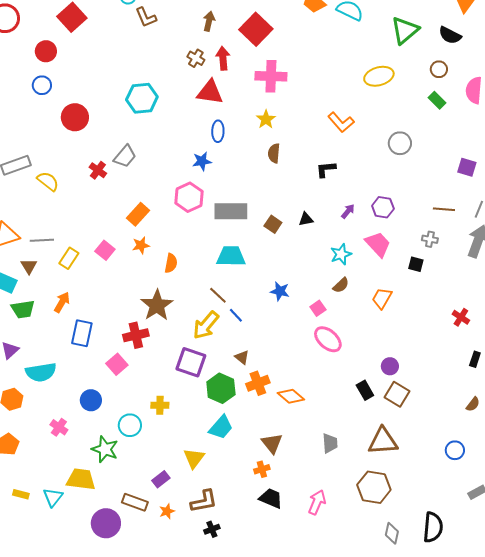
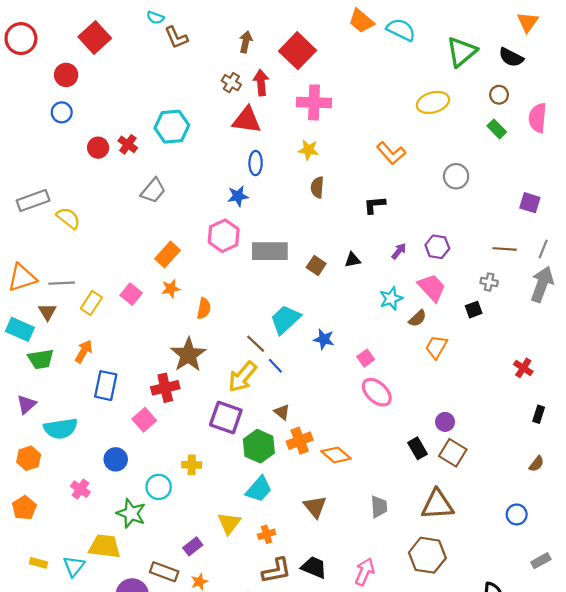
red circle: (75, 117) -> (98, 148), size x0.7
yellow star: (266, 119) -> (308, 150), turned -30
red cross: (98, 170) -> (128, 144), moved
cyan trapezoid: (231, 256) -> (285, 319), moved, turned -44
black square: (416, 264) -> (474, 310), turned -35
brown semicircle: (341, 285) -> (418, 318), moved
orange cross: (262, 469) -> (267, 534), moved
brown L-shape: (204, 501) -> (277, 571), moved

